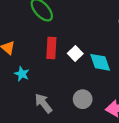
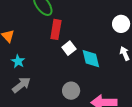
red rectangle: (51, 48) -> (56, 29), moved
gray arrow: (43, 103) -> (21, 85), moved, turned 84

